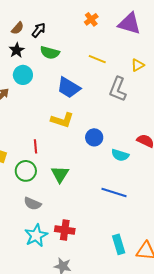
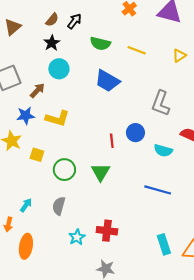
green semicircle: (50, 53) -> (100, 44), moved
gray L-shape: (118, 89) -> (161, 103), moved
yellow L-shape: (62, 120) -> (57, 118), moved
red line: (36, 146) -> (112, 141), moved
gray semicircle: (32, 204) -> (59, 206), moved, turned 84
cyan star: (36, 235) -> (77, 237), size x0.7

